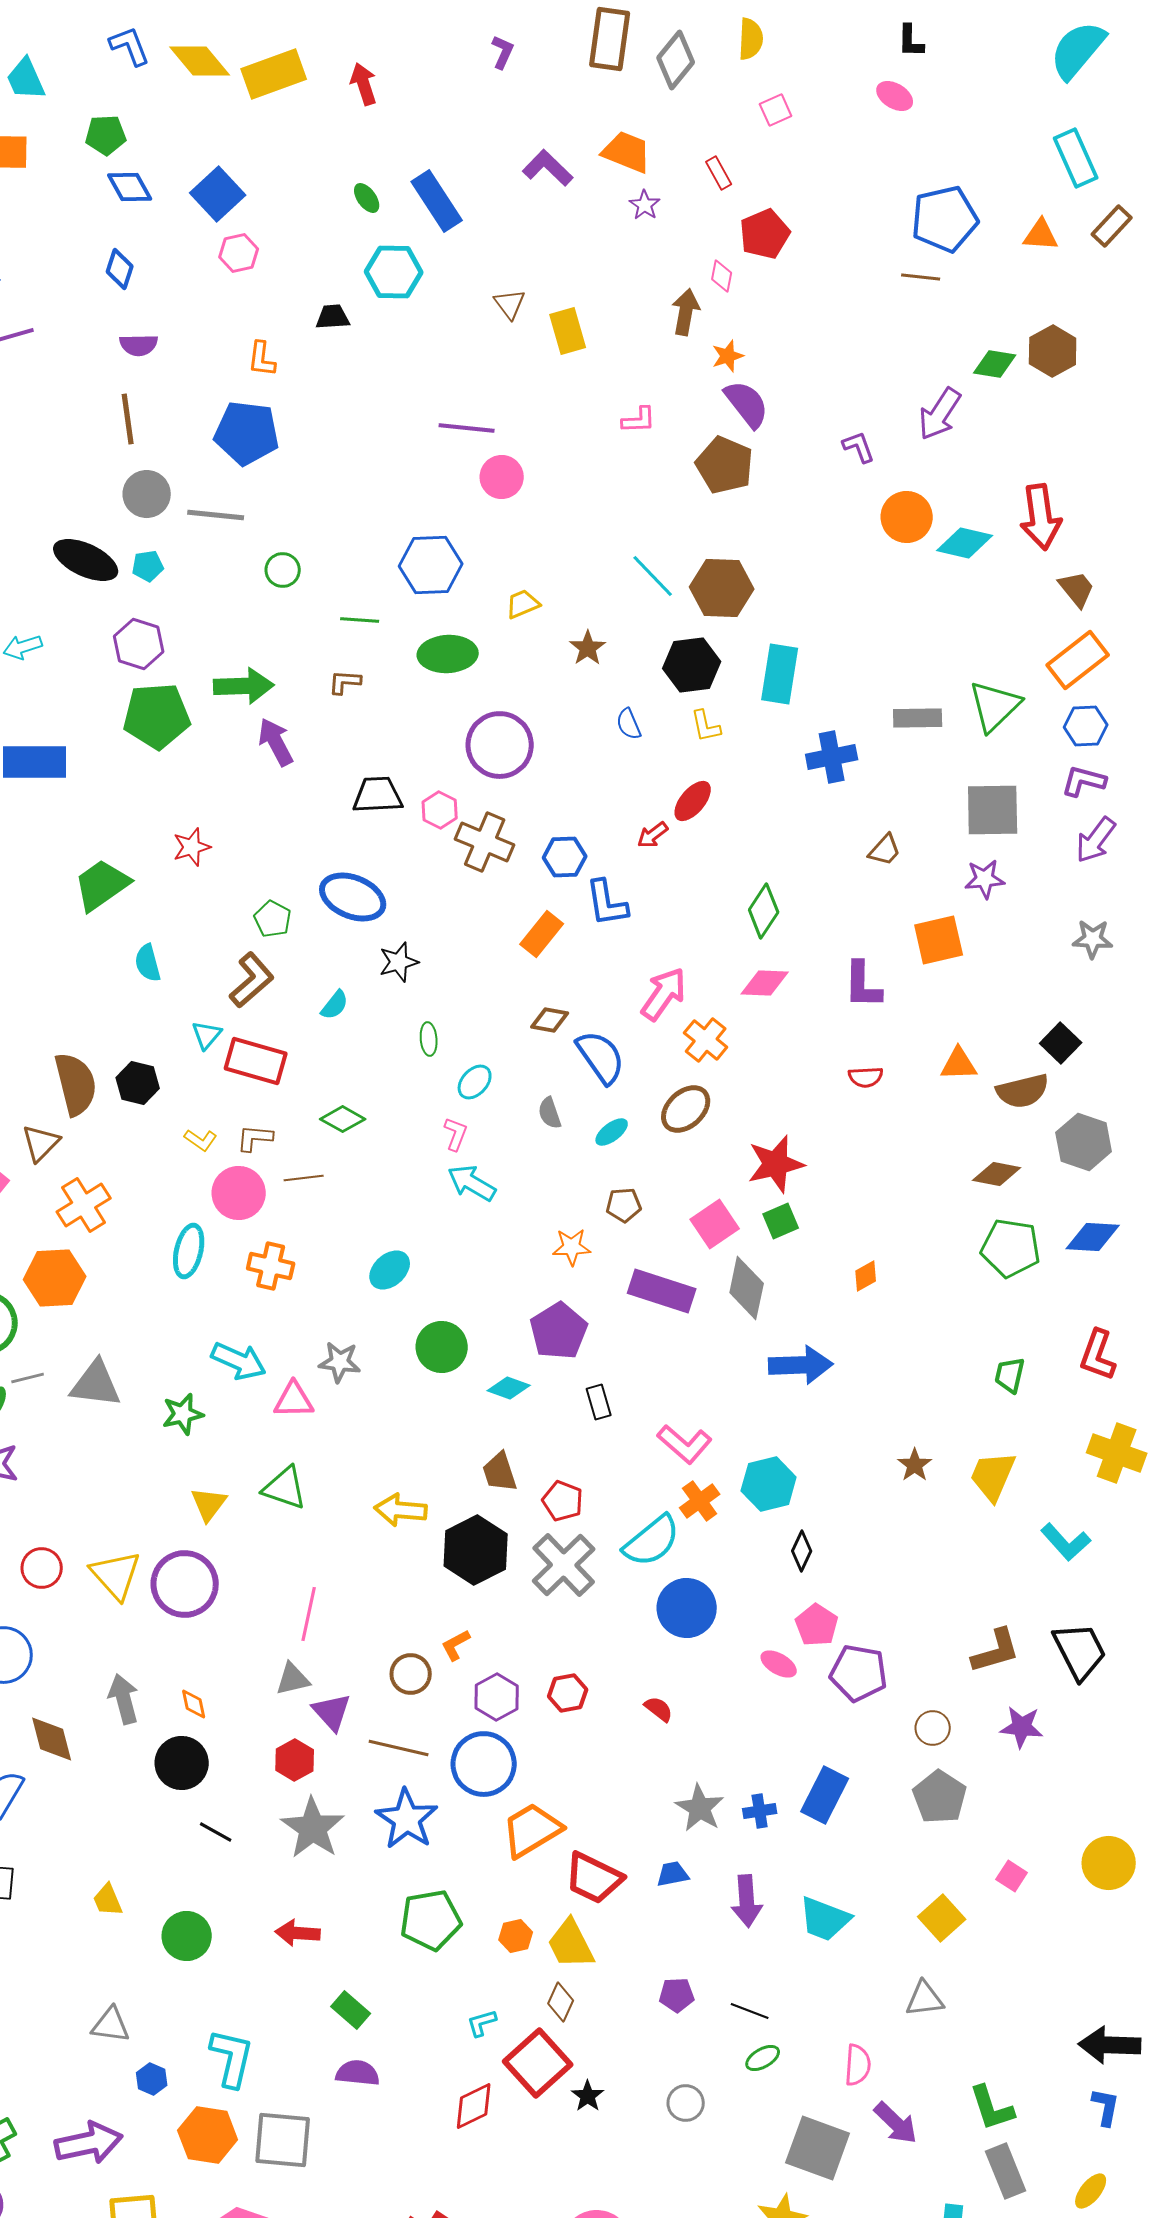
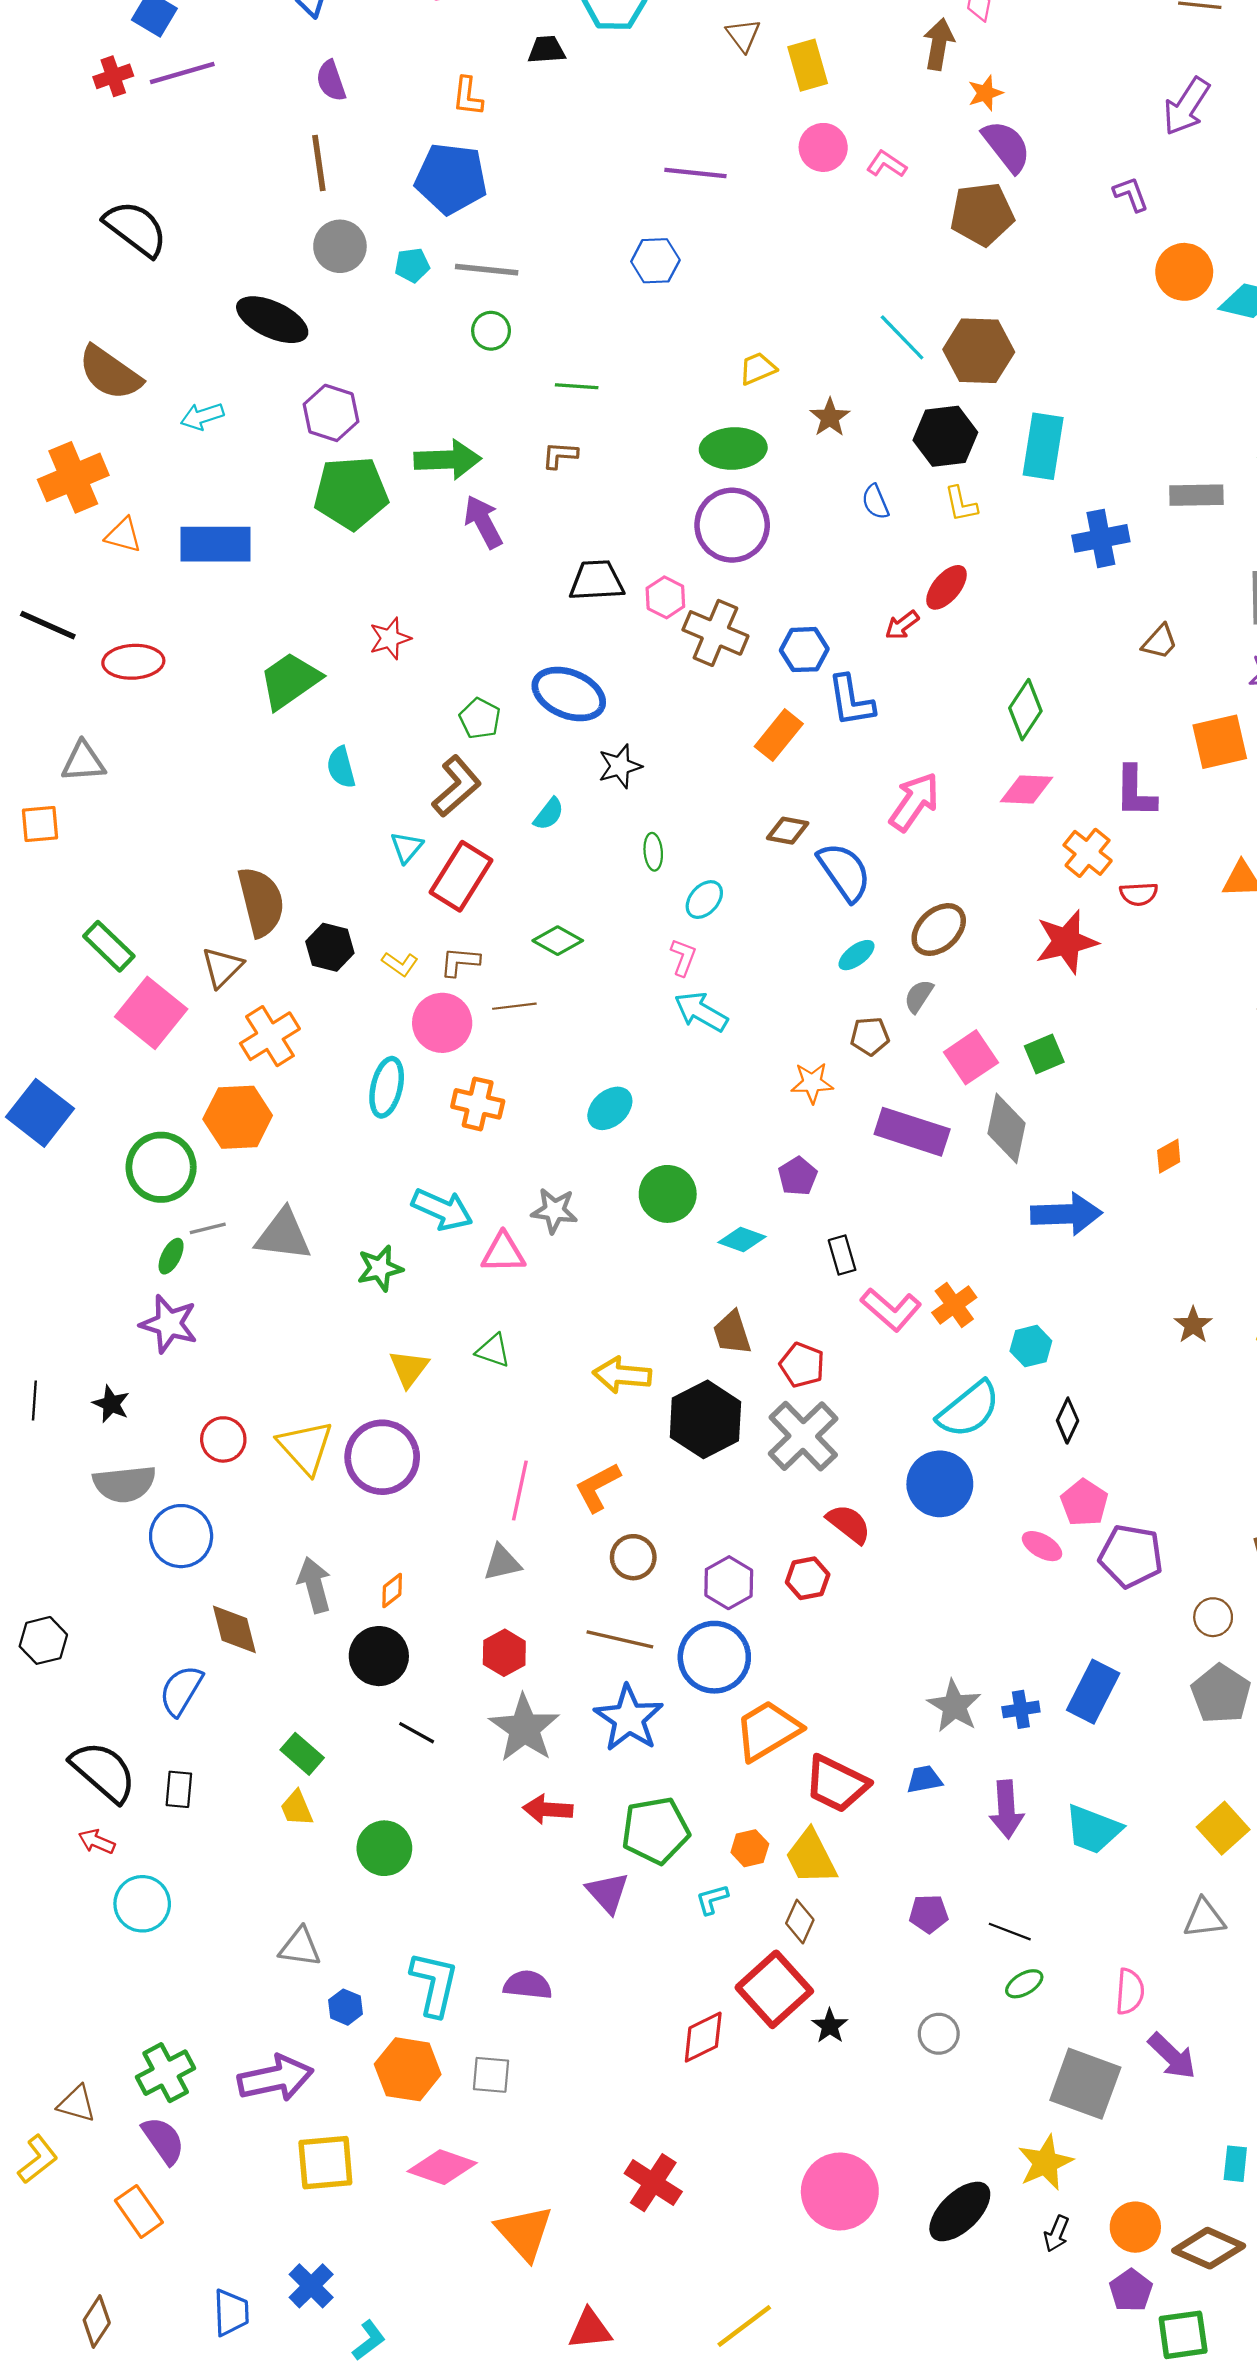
purple semicircle: (139, 345) -> (331, 81), turned 72
purple arrow: (940, 414) -> (1186, 106), moved
pink L-shape: (639, 420) -> (886, 164), turned -144
brown pentagon: (725, 465) -> (982, 214), turned -30
pink circle: (502, 477) -> (823, 147), moved
gray line: (216, 515) -> (487, 270), moved
blue hexagon: (431, 565) -> (655, 261), moved, size x0.7
cyan pentagon: (148, 566) -> (412, 265), moved
green ellipse: (448, 654) -> (733, 448), moved
orange cross: (706, 1040) -> (1088, 853), moved
red rectangle: (256, 1061) -> (461, 876), turned -74
black hexagon: (138, 1083) -> (330, 947), moved
gray semicircle: (550, 1113) -> (919, 996), moved, turned 52
red star: (776, 1164) -> (1066, 942), moved
orange diamond: (866, 1276) -> (1169, 1156), moved
purple pentagon: (559, 1331) -> (798, 1176), size x0.6
pink L-shape: (685, 1444) -> (891, 1309), moved
cyan hexagon: (769, 1484) -> (1031, 1346), size x0.7
green triangle: (285, 1488) -> (493, 1351), size x0.7
orange cross: (700, 1501) -> (954, 1305), moved
cyan semicircle: (652, 1541) -> (969, 1409), moved
orange L-shape: (456, 1645) -> (598, 1487), moved, size x1.4
orange diamond: (194, 1704) -> (392, 1591), turned 64
red semicircle: (659, 1709) -> (849, 1524), moved, size x1.4
purple triangle: (332, 1712) -> (608, 1893), moved
red arrow: (298, 1933) -> (548, 1809), moved
green rectangle: (351, 2010) -> (302, 1754), moved
cyan L-shape: (482, 2023) -> (712, 1899), moved
purple semicircle: (358, 2073) -> (528, 1985), moved
gray square: (283, 2140) -> (491, 2075), size x0.6

